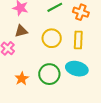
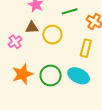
yellow circle: (52, 38) -> (52, 35), moved
orange star: (22, 79) -> (23, 74), size x1.5

